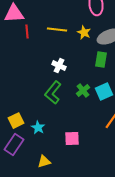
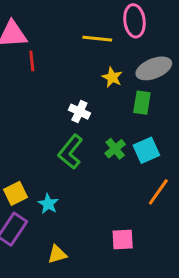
yellow line: (57, 30) -> (97, 39), moved
yellow star: (84, 33) -> (112, 77), moved
pink square: (72, 139) -> (123, 239), moved

